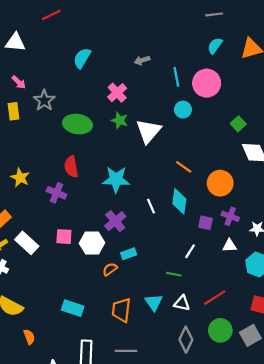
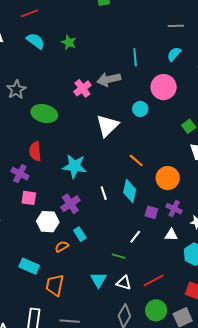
cyan semicircle: (82, 58) -> (36, 41), moved, turned 90
gray arrow: (142, 60) -> (109, 79), moved, size x1.6
cyan line: (176, 77) -> (135, 57), moved
green star: (120, 120) -> (69, 42), moved
pink square: (64, 237) -> (29, 198), moved
cyan rectangle: (129, 254) -> (80, 234), turned 72
cyan rectangle: (73, 308) -> (29, 266), moved
orange trapezoid: (121, 310) -> (55, 285), moved

